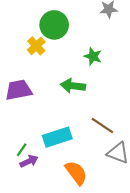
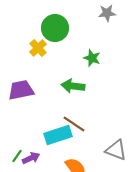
brown line: (102, 126) -> (74, 124), moved
green line: (22, 150) -> (17, 156), moved

